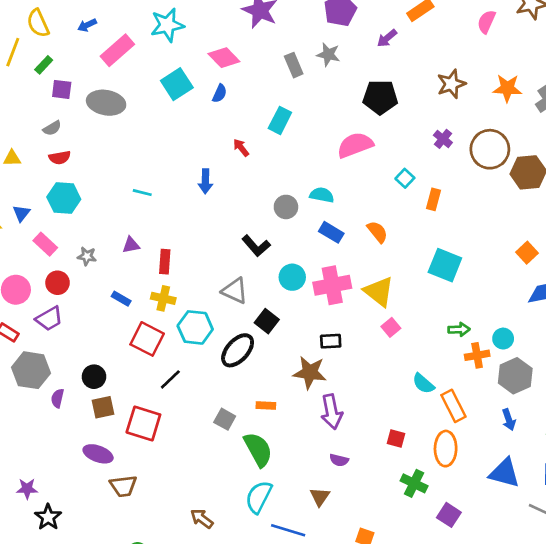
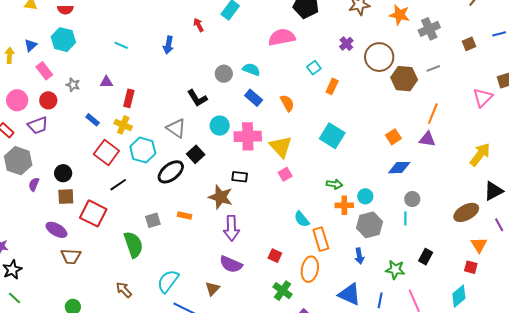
gray square: (225, 419) -> (153, 220), turned 35
green semicircle: (258, 449) -> (133, 245), moved
purple semicircle: (339, 460) -> (231, 264), size x1.6

